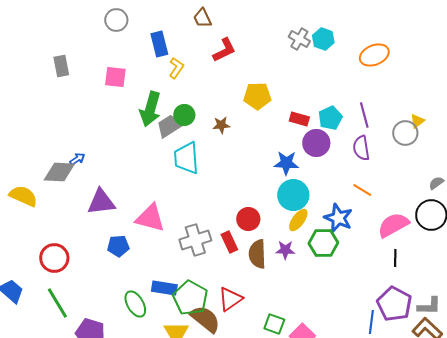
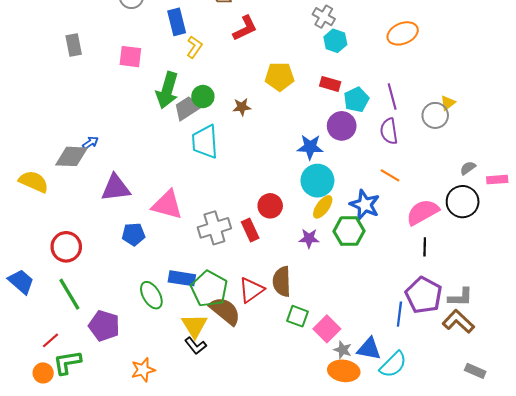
cyan hexagon: (323, 39) -> (335, 41), moved
red rectangle: (299, 119) -> (330, 84), moved
brown semicircle: (257, 254) -> (282, 282), moved

